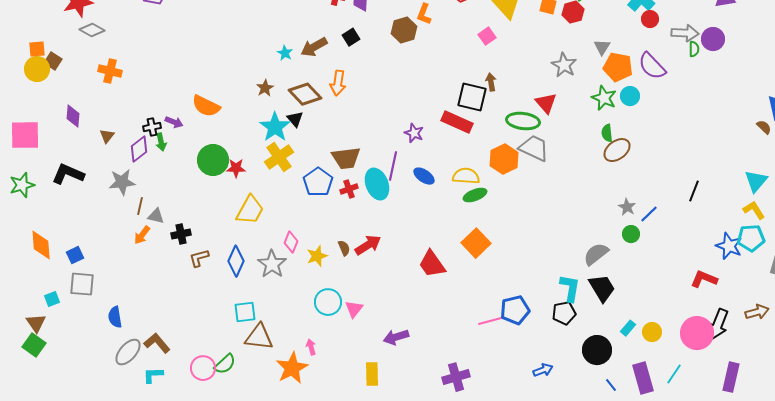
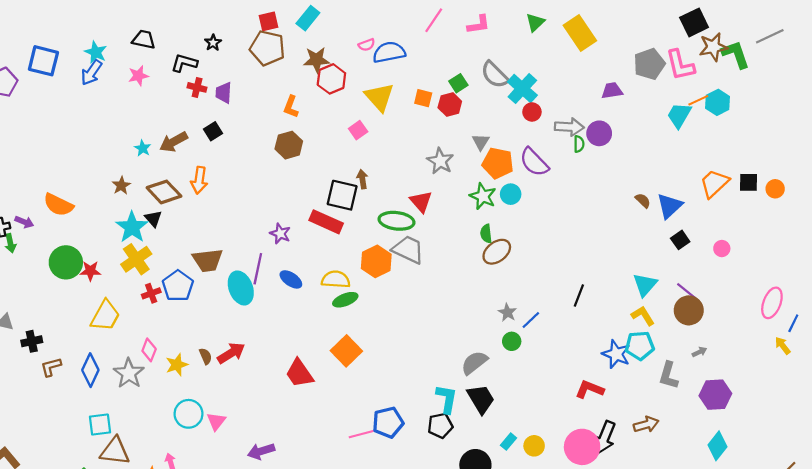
brown hexagon: (404, 30) -> (289, 145), moved
brown semicircle: (764, 127) -> (643, 201), moved
red cross: (349, 189) -> (151, 293), moved

